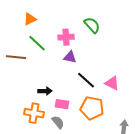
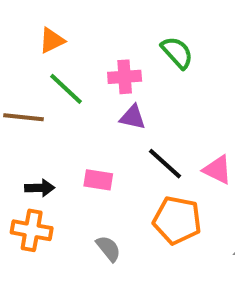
black arrow: (45, 91) -> (40, 188), moved
pink rectangle: (62, 104) -> (98, 180), moved
orange cross: (34, 113) -> (32, 230), moved

